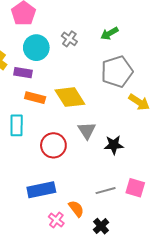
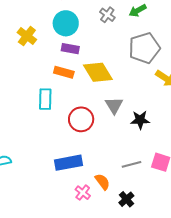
gray cross: (69, 39) -> (107, 15), moved
purple rectangle: (23, 73) -> (70, 49), moved

